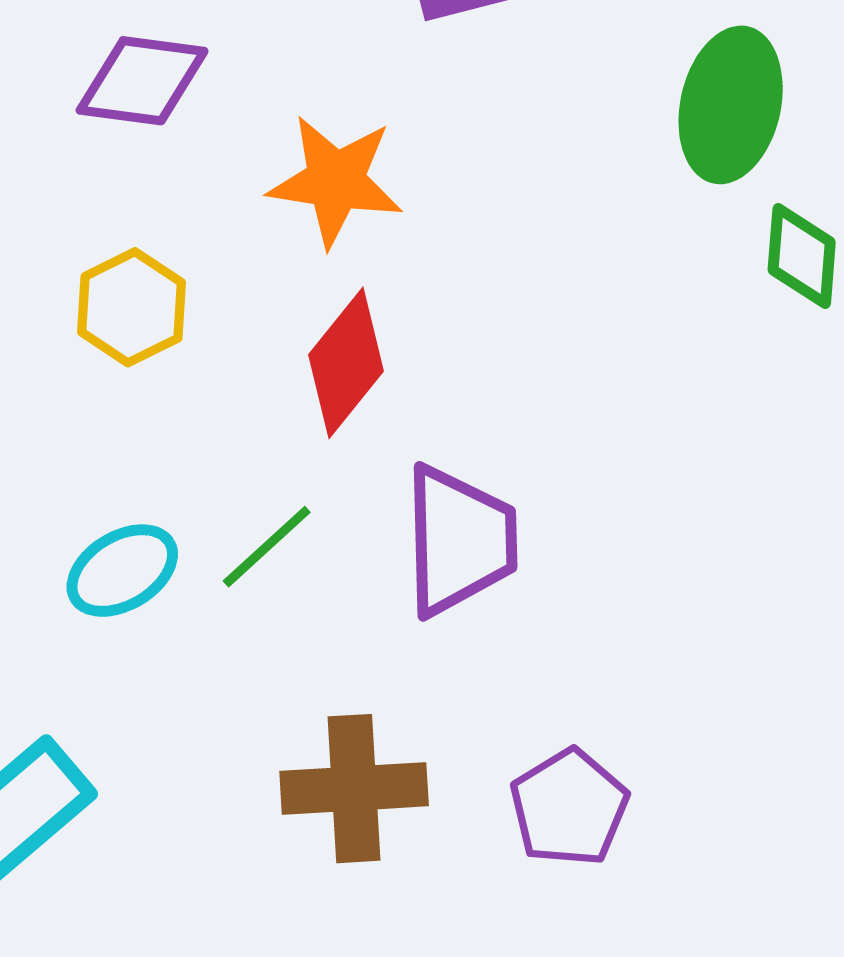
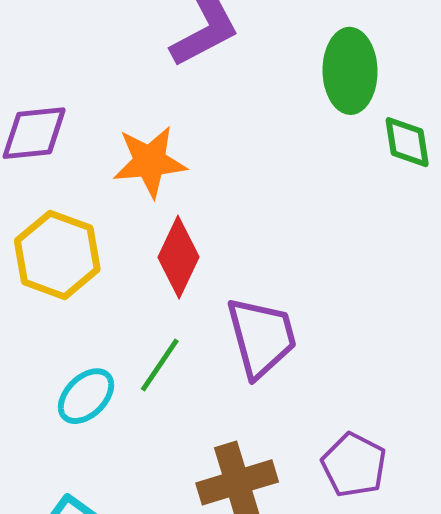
yellow hexagon: (131, 307) -> (57, 255), size x1.4

